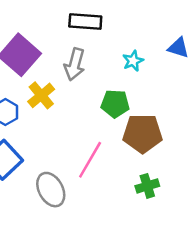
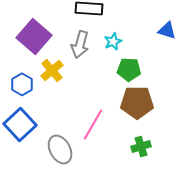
cyan star: (133, 61) -> (113, 41), moved
green pentagon: (115, 104) -> (129, 69), moved

